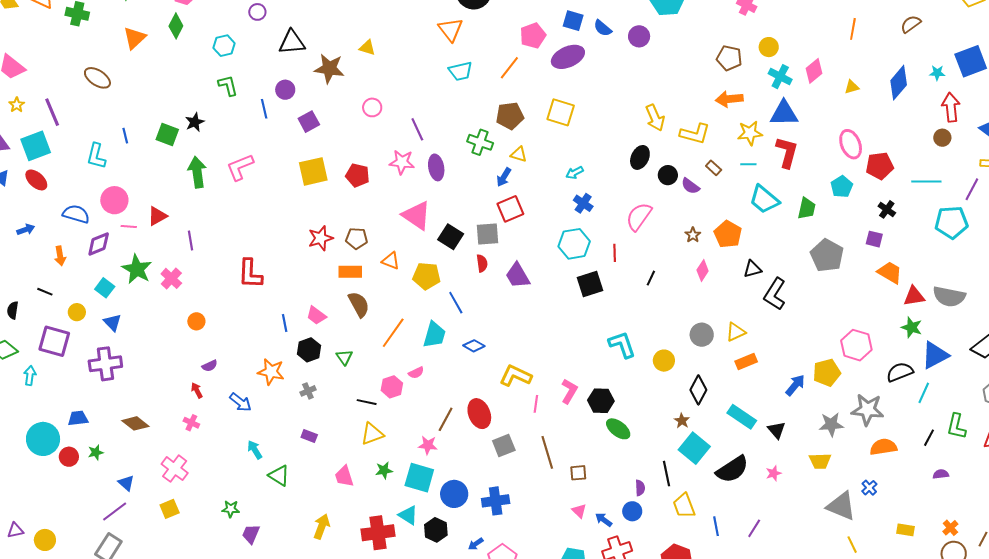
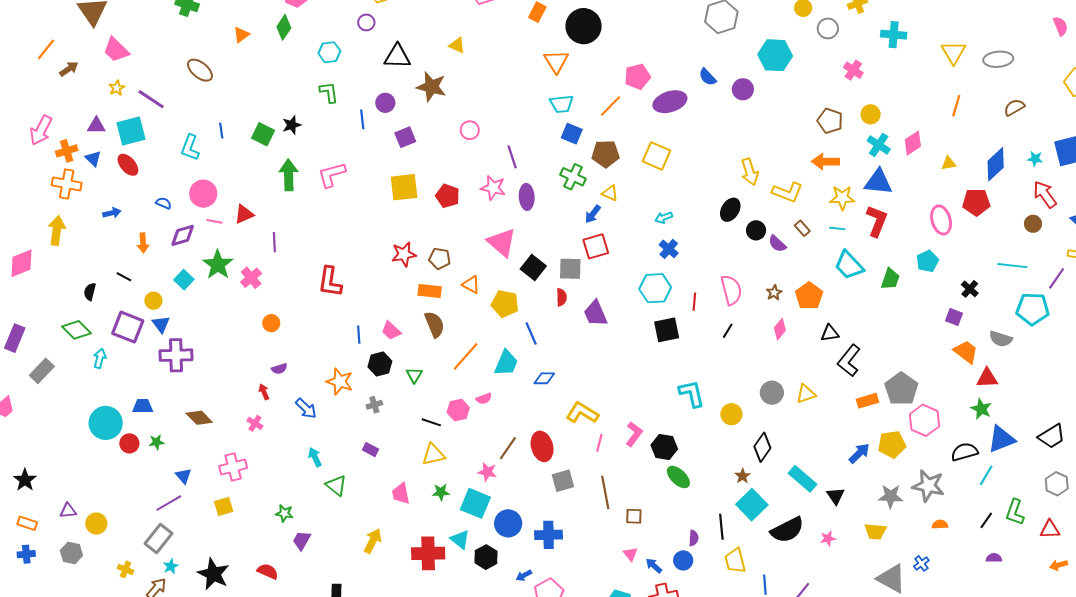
blue square: (573, 21) -> (572, 134), moved
orange triangle: (135, 38) -> (241, 35), size x0.7
yellow triangle: (367, 48) -> (457, 45), moved
red arrow: (951, 107) -> (1045, 194), turned -36
purple line: (52, 112) -> (151, 99), turned -40
red pentagon: (880, 166) -> (976, 202), moved
blue semicircle: (76, 214) -> (164, 203), size x0.6
pink semicircle: (639, 217) -> (731, 290), moved, turned 124
gray pentagon: (827, 255) -> (901, 389), moved
gray semicircle: (949, 297) -> (1001, 339), moved, size x0.7
blue triangle: (112, 322) -> (161, 324), moved
blue diamond: (474, 346) -> (544, 378), turned -35
orange rectangle: (746, 362) -> (868, 401), moved
orange semicircle: (883, 447) -> (940, 524), size x0.6
pink cross: (175, 469) -> (233, 467), turned 32

